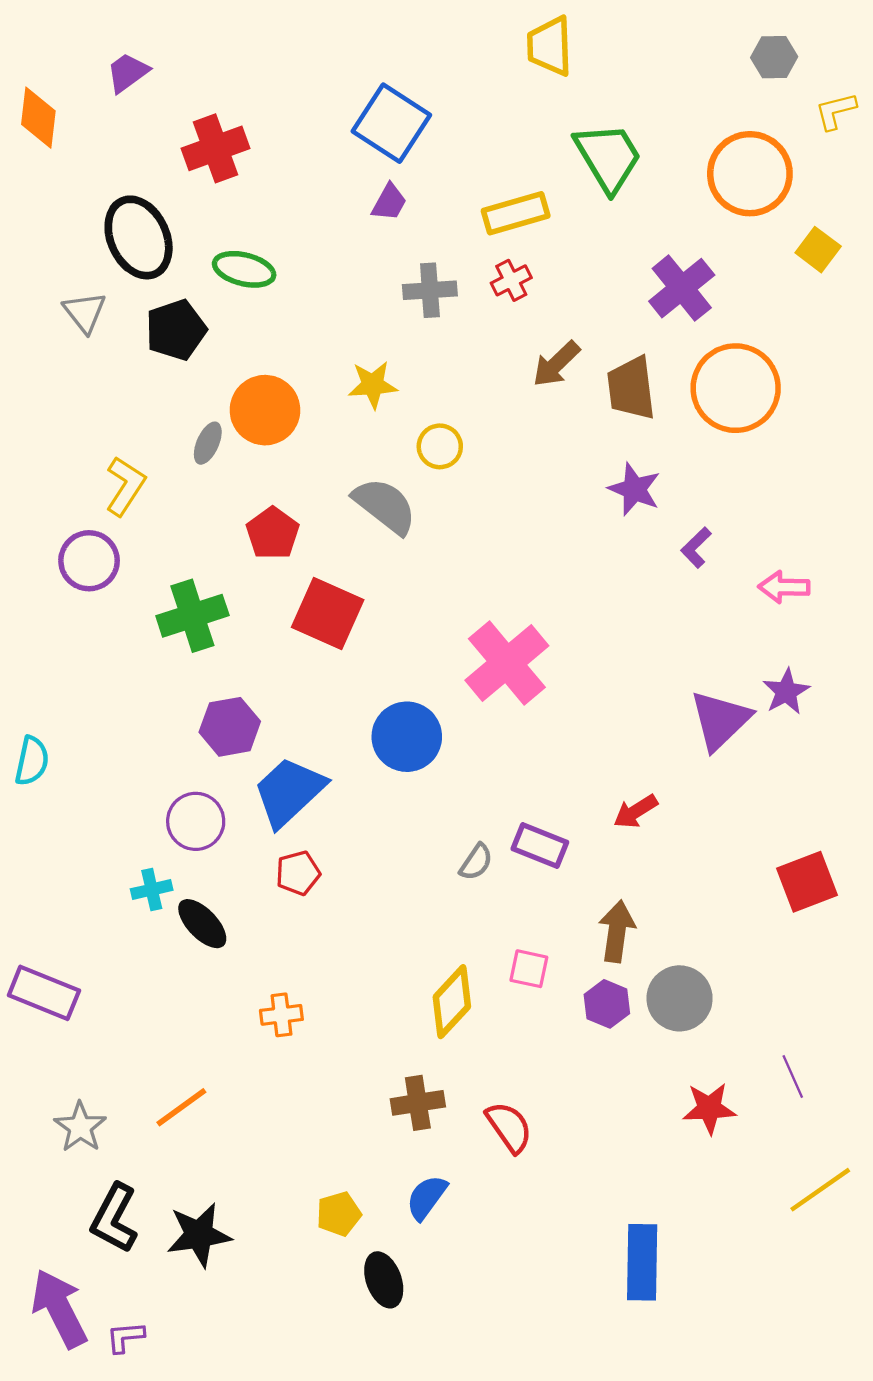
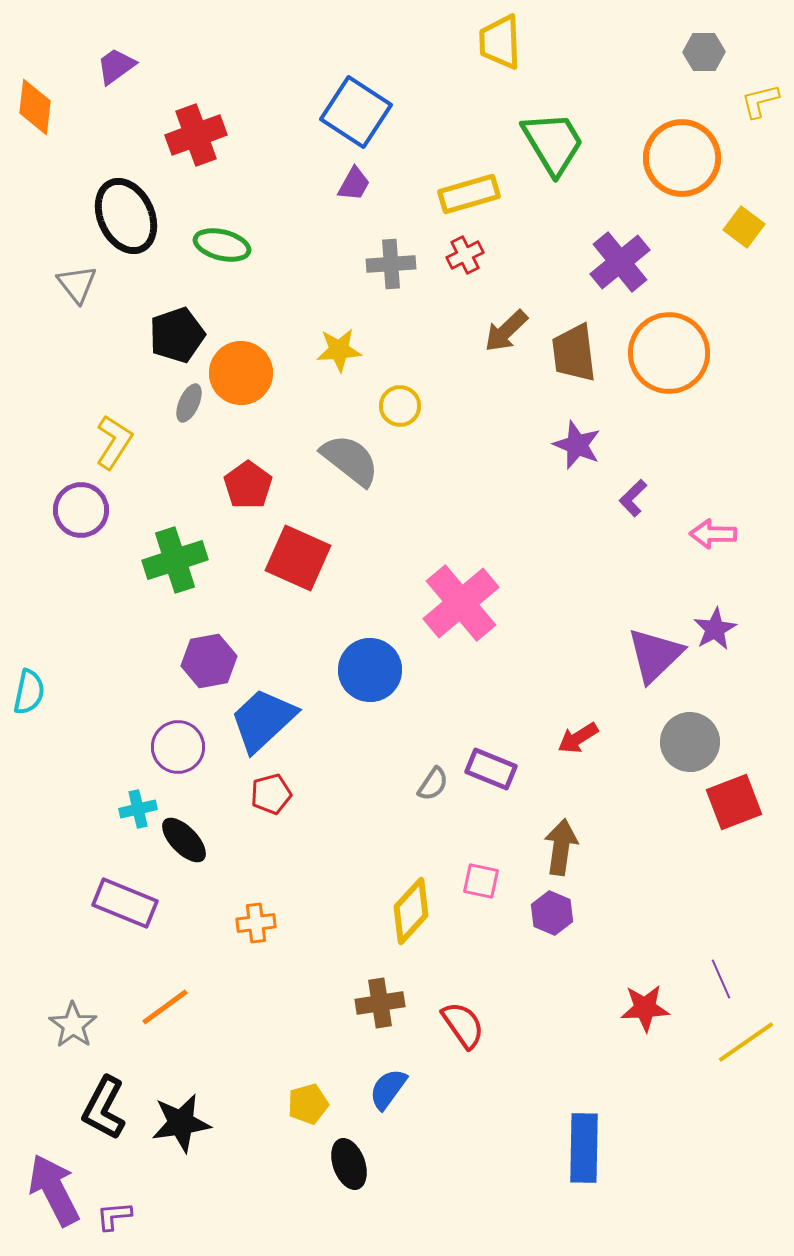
black pentagon: (176, 330) -> (177, 335), moved
purple rectangle: (44, 993) -> (125, 903), moved
gray circle: (680, 998) -> (690, 742), moved
yellow line: (820, 1190) -> (746, 1042), moved

